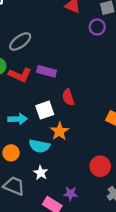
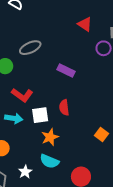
purple rectangle: (46, 71) -> (66, 70), moved
red L-shape: (20, 75) -> (22, 95), moved
cyan semicircle: (39, 146) -> (49, 161), moved

